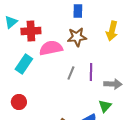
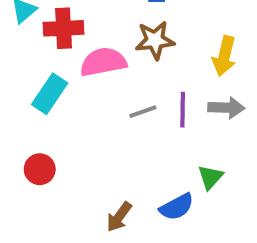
yellow arrow: (112, 31) -> (224, 56), moved
gray line: (71, 73) -> (143, 112), turned 48
gray arrow: (113, 84) -> (226, 108), moved

